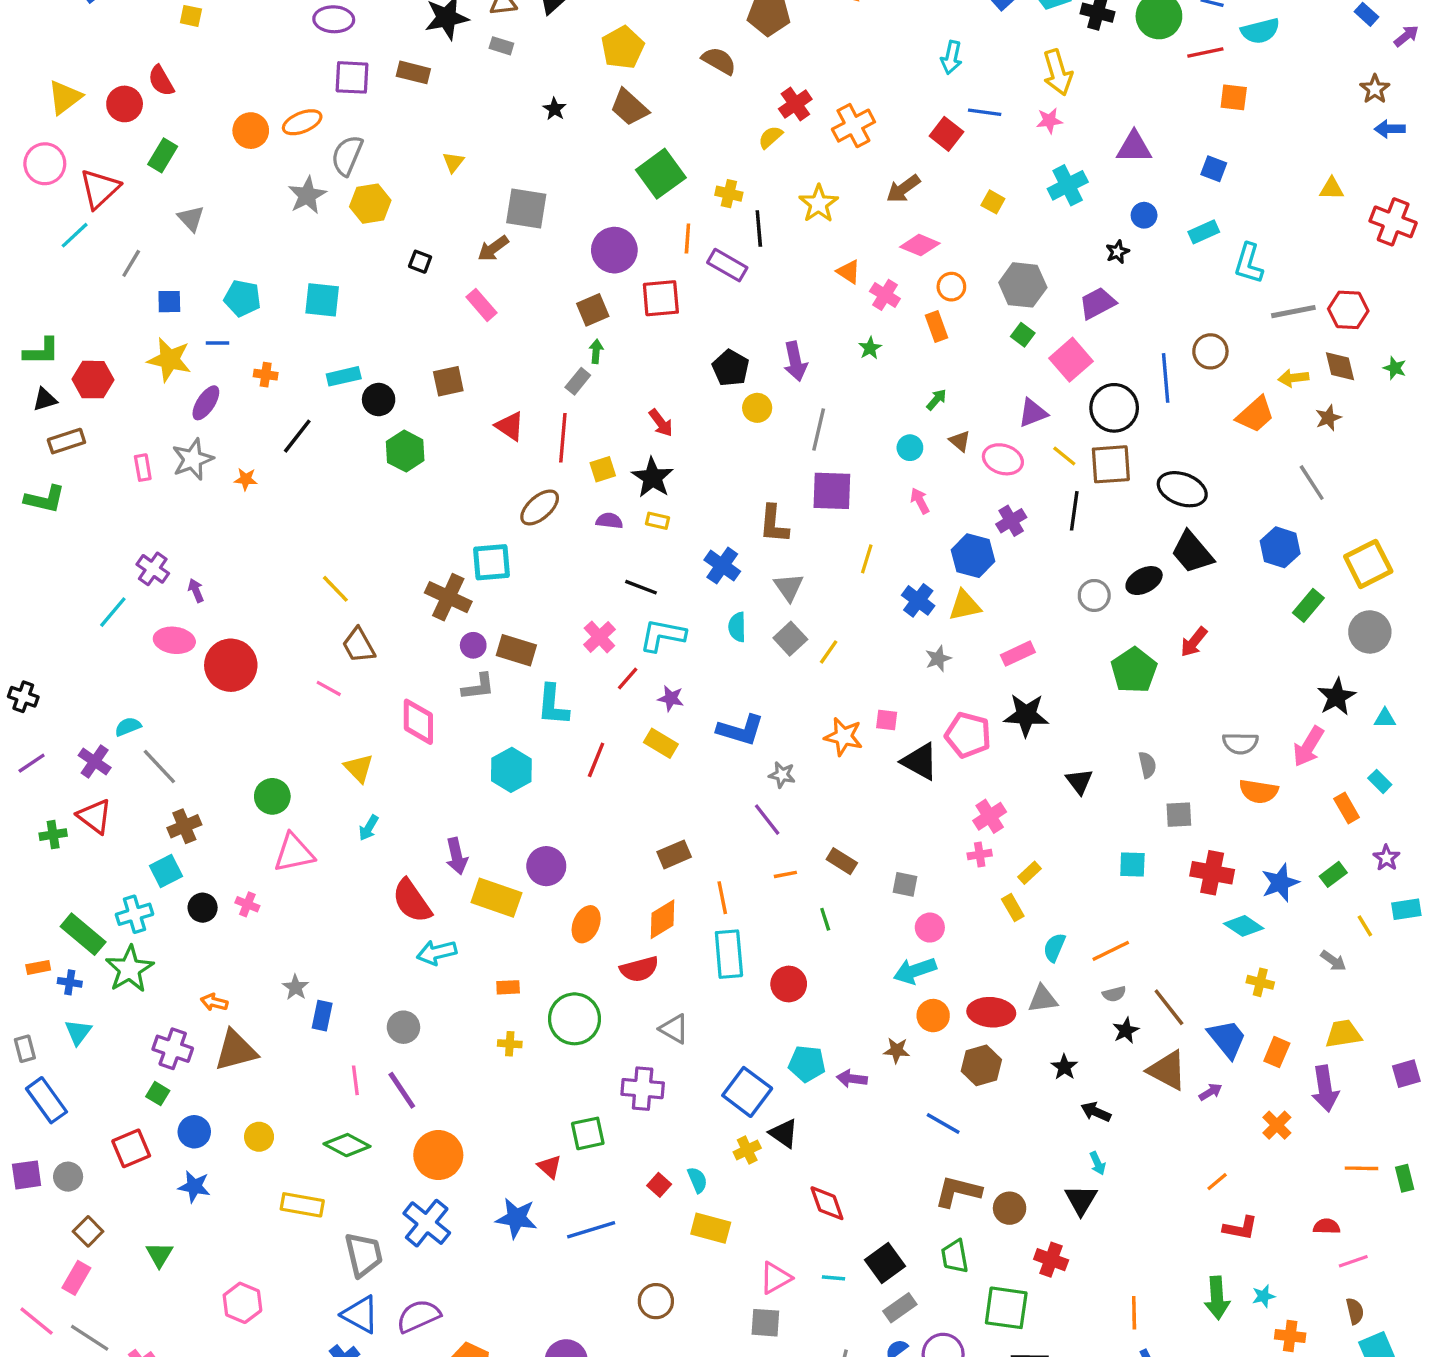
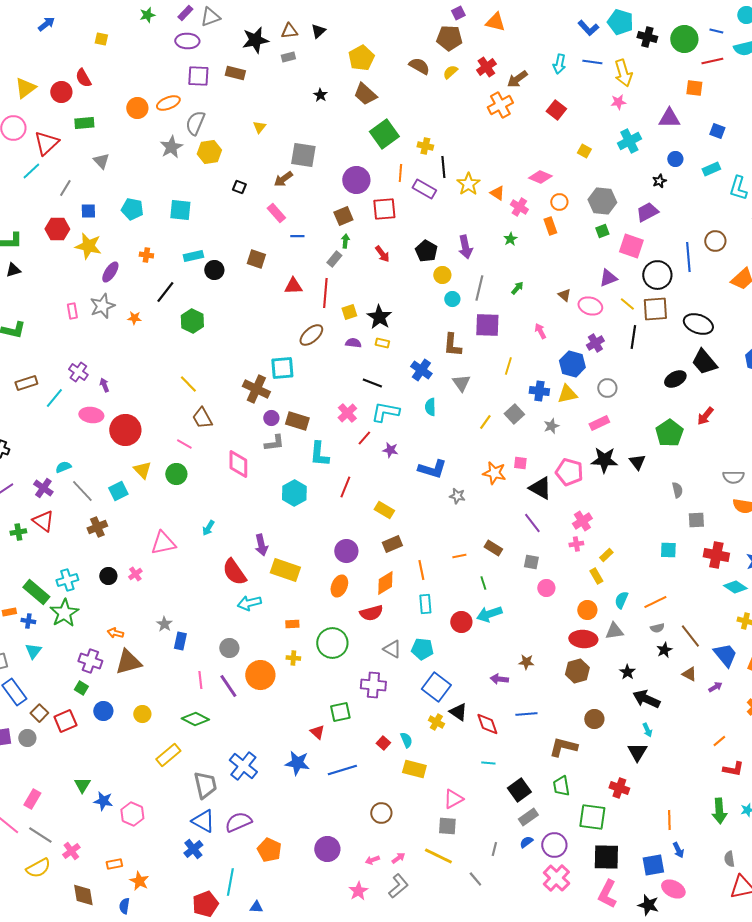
gray rectangle: (501, 46) -> (288, 57), turned -32
orange square: (1234, 97) -> (694, 88), moved
red cross: (795, 104) -> (486, 67), moved
blue line: (985, 112) -> (592, 62), moved
yellow semicircle: (770, 137) -> (450, 72), moved
green rectangle: (163, 155) -> (84, 123), turned 54
brown arrow: (903, 189) -> (517, 79), moved
yellow star: (819, 204) -> (468, 184), moved
green square: (1023, 335) -> (602, 231), turned 32
blue line: (218, 343) -> (297, 236), moved
pink square: (1071, 360) -> (631, 246), turned -30
red hexagon: (93, 380) -> (57, 229), moved
brown square: (448, 381) -> (256, 259), turned 30
green arrow: (936, 400) -> (517, 288), moved
red arrow: (661, 423) -> (382, 254), moved
red triangle: (510, 426) -> (293, 286), turned -36
brown rectangle: (66, 441) -> (26, 383), moved
cyan circle: (910, 448) -> (452, 299), moved
green hexagon: (405, 451) -> (192, 321), moved
gray circle: (1094, 595) -> (607, 388), moved
blue cross: (918, 600) -> (539, 391), turned -30
gray square: (790, 639) -> (514, 414), moved
yellow rectangle: (661, 743) -> (384, 510), moved
yellow triangle: (359, 768) -> (142, 470), moved
black triangle: (1079, 781) -> (637, 462), moved
green circle: (272, 796) -> (176, 474), moved
purple line: (767, 820) -> (532, 523), moved
purple circle: (546, 866) -> (346, 551), moved
cyan square: (166, 871) -> (118, 491), moved
pink cross: (247, 904) -> (135, 574), turned 32
cyan rectangle: (729, 954) -> (425, 604), size x0.7
cyan arrow: (915, 971) -> (489, 614), moved
orange circle: (933, 1016) -> (587, 610), moved
cyan pentagon: (807, 1064) -> (422, 649), moved
brown triangle: (1167, 1070) -> (689, 674), size x0.6
black arrow: (1096, 1112) -> (646, 699), size x1.5
blue line: (943, 1123) -> (526, 714), moved, turned -35
yellow cross: (747, 1150) -> (436, 722), turned -35
orange circle: (438, 1155) -> (260, 675), moved
blue star: (194, 1187) -> (103, 801), moved
red diamond: (827, 1203) -> (487, 724), moved
yellow rectangle: (302, 1205) -> (168, 755), turned -50
brown circle: (1010, 1208) -> (594, 719), moved
brown square: (88, 1231) -> (39, 713), moved
cyan line: (834, 1278) -> (488, 763), moved

